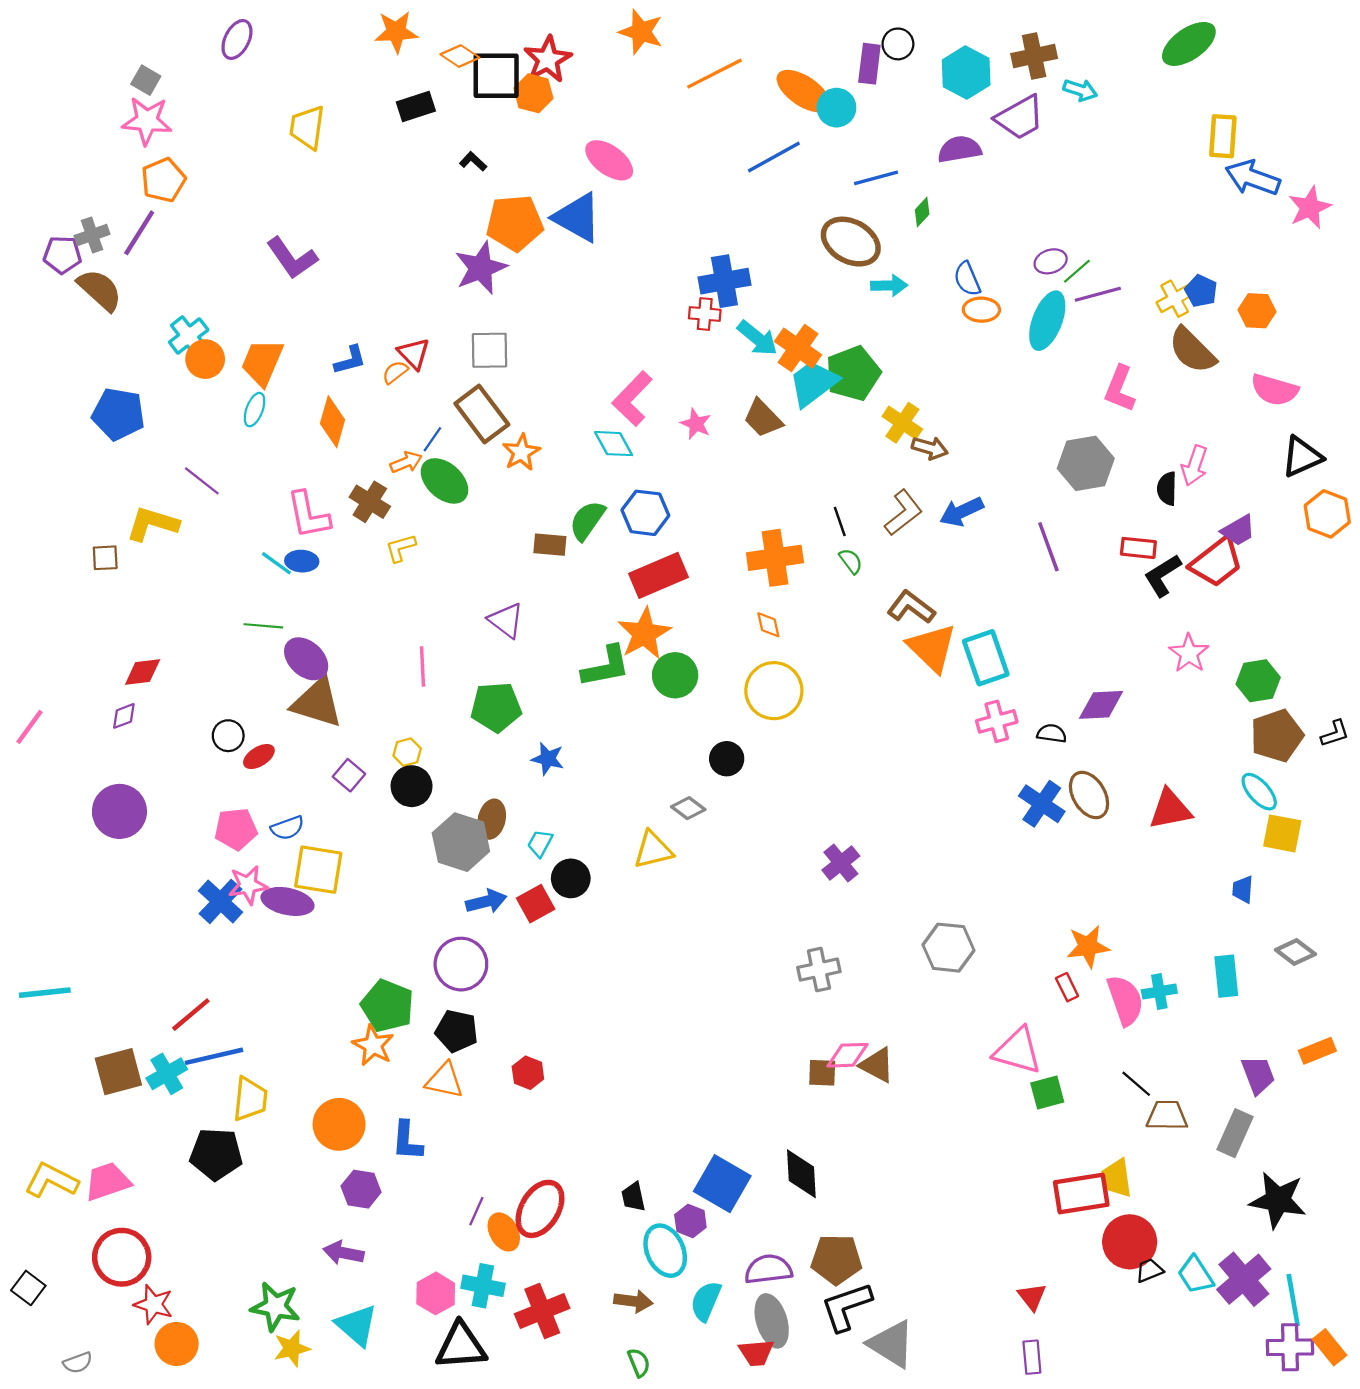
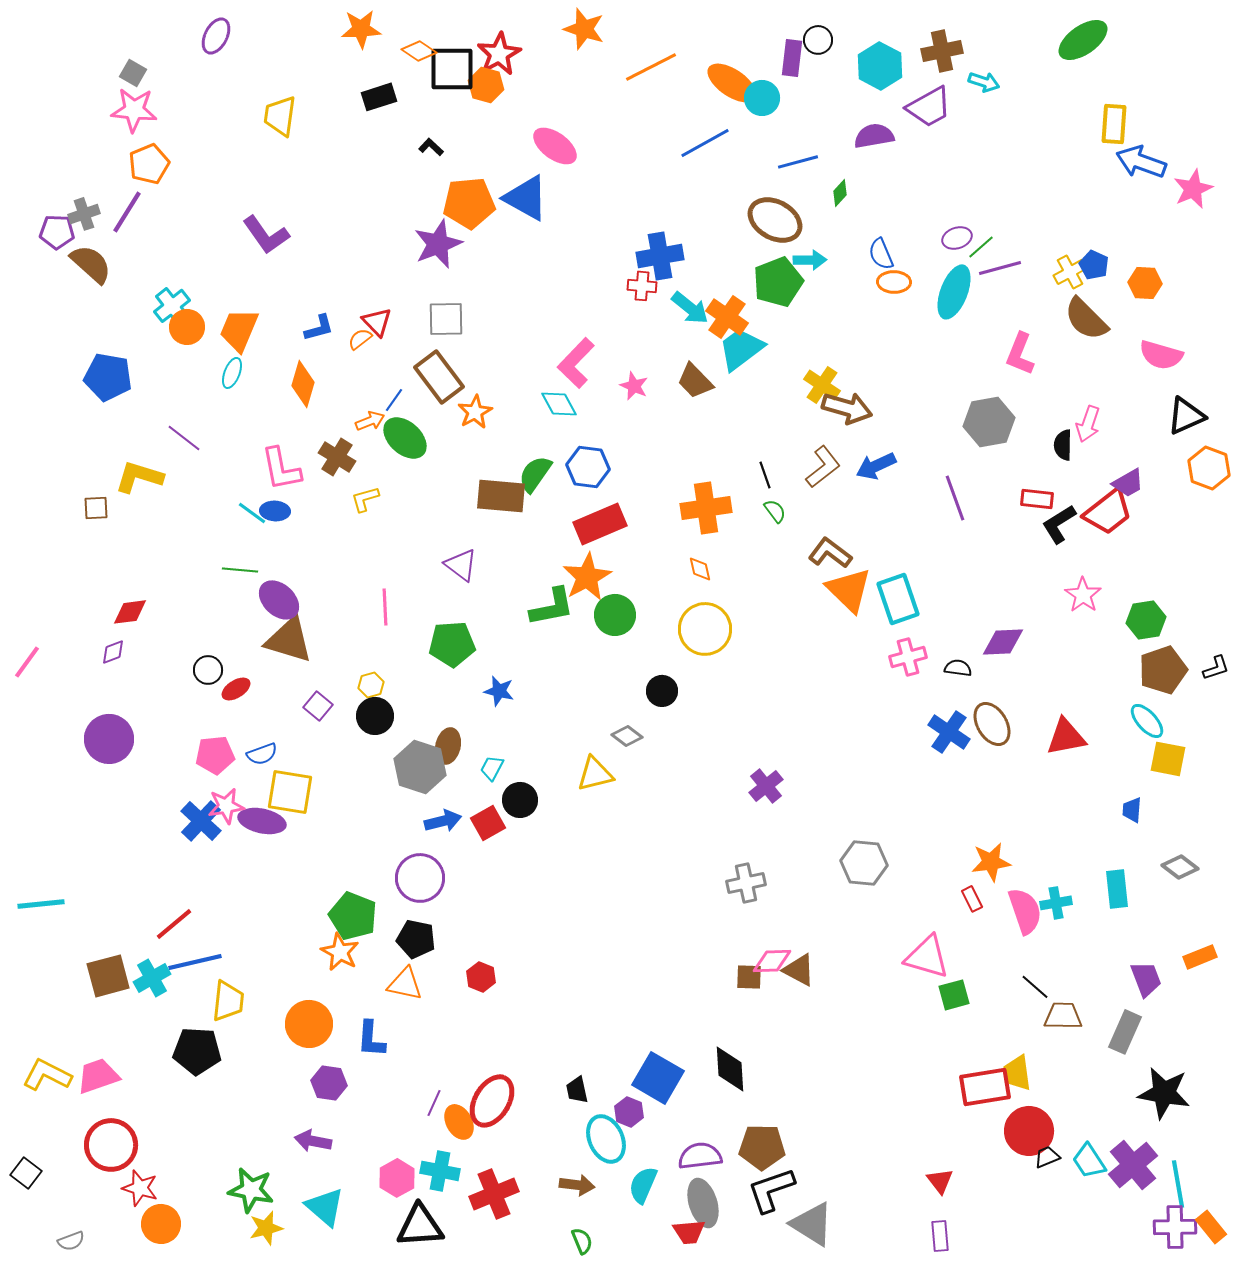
green pentagon: (853, 373) -> (778, 282), moved
brown arrow: (930, 448) -> (847, 408), size x1.5
brown rectangle: (550, 545) -> (501, 496), size x1.6

